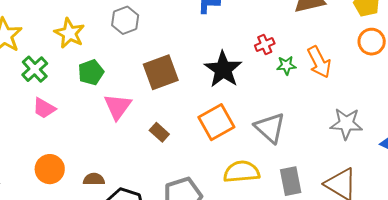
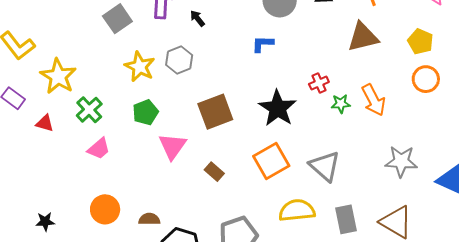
yellow star: (69, 33) -> (140, 67), moved
pink trapezoid: (44, 108) -> (99, 149), turned -70

